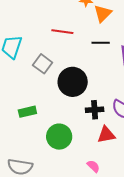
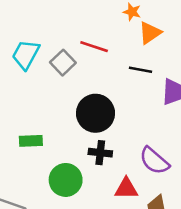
gray square: (43, 64) -> (63, 63), moved
black cross: (95, 110) -> (100, 153), moved

